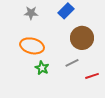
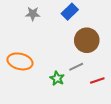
orange ellipse: (32, 46) -> (20, 61), moved
green star: (42, 68) -> (57, 78), moved

